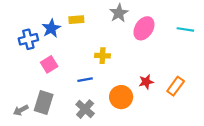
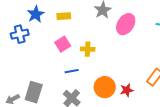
blue star: (51, 28) -> (36, 14), moved
pink square: (49, 64) -> (63, 44), moved
red star: (146, 82) -> (127, 90), moved

